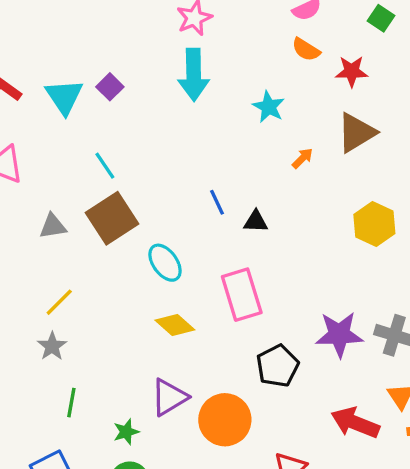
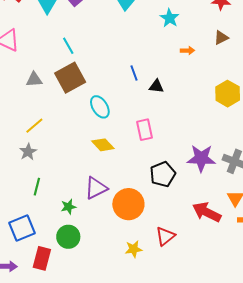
brown triangle: (356, 133) -> (221, 38), size x0.6
orange arrow: (302, 158) -> (187, 51), turned 40
pink rectangle: (242, 295) -> (144, 130), size x0.7

